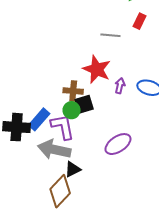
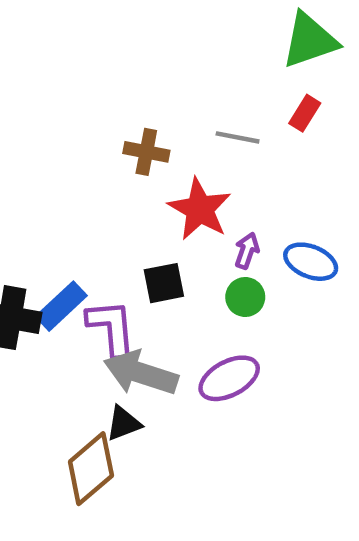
brown cross: (73, 91) -> (146, 152), moved
green circle: (72, 110) -> (245, 297), moved
gray arrow: (54, 149) -> (141, 373), moved

